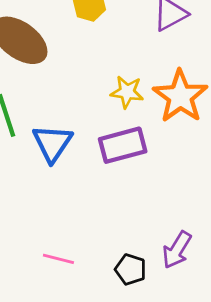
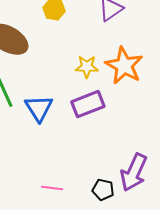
purple arrow: (177, 250) -> (134, 172), size x1.4

